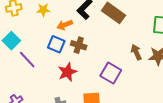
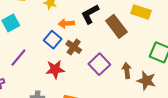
purple line: (27, 60) -> (18, 58), moved, turned 66
purple square: (111, 73) -> (99, 64), moved

